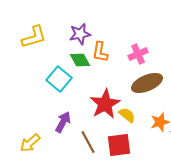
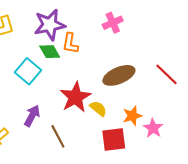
purple star: (80, 34) -> (50, 25), size x1.4
pink cross: (138, 54) -> (113, 23), moved
red square: (119, 145) -> (114, 140), moved

